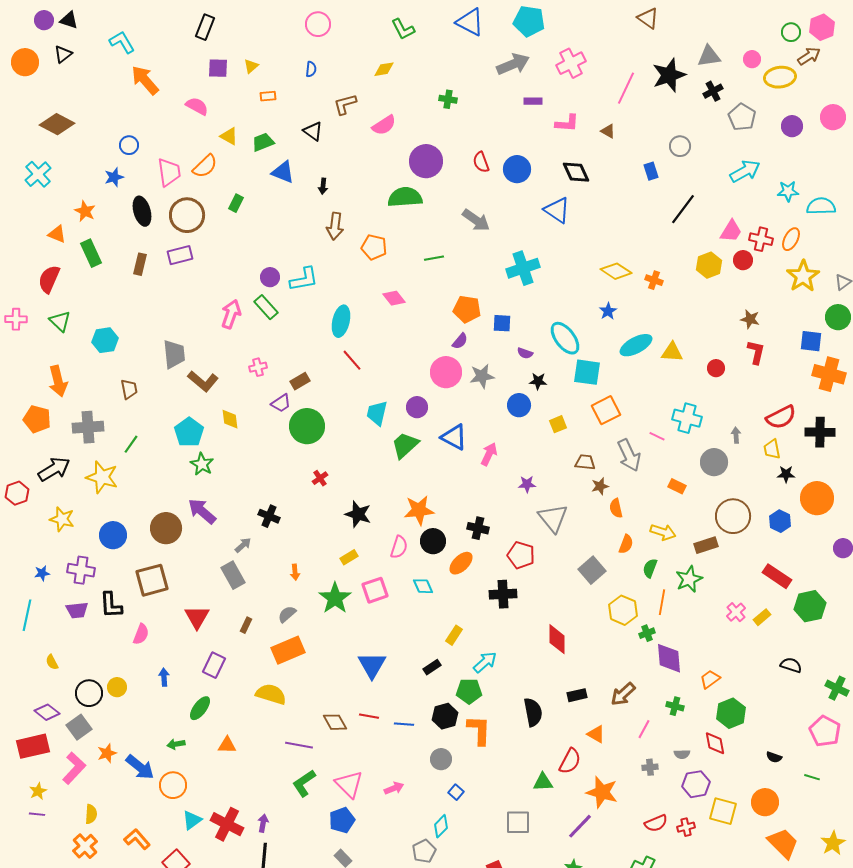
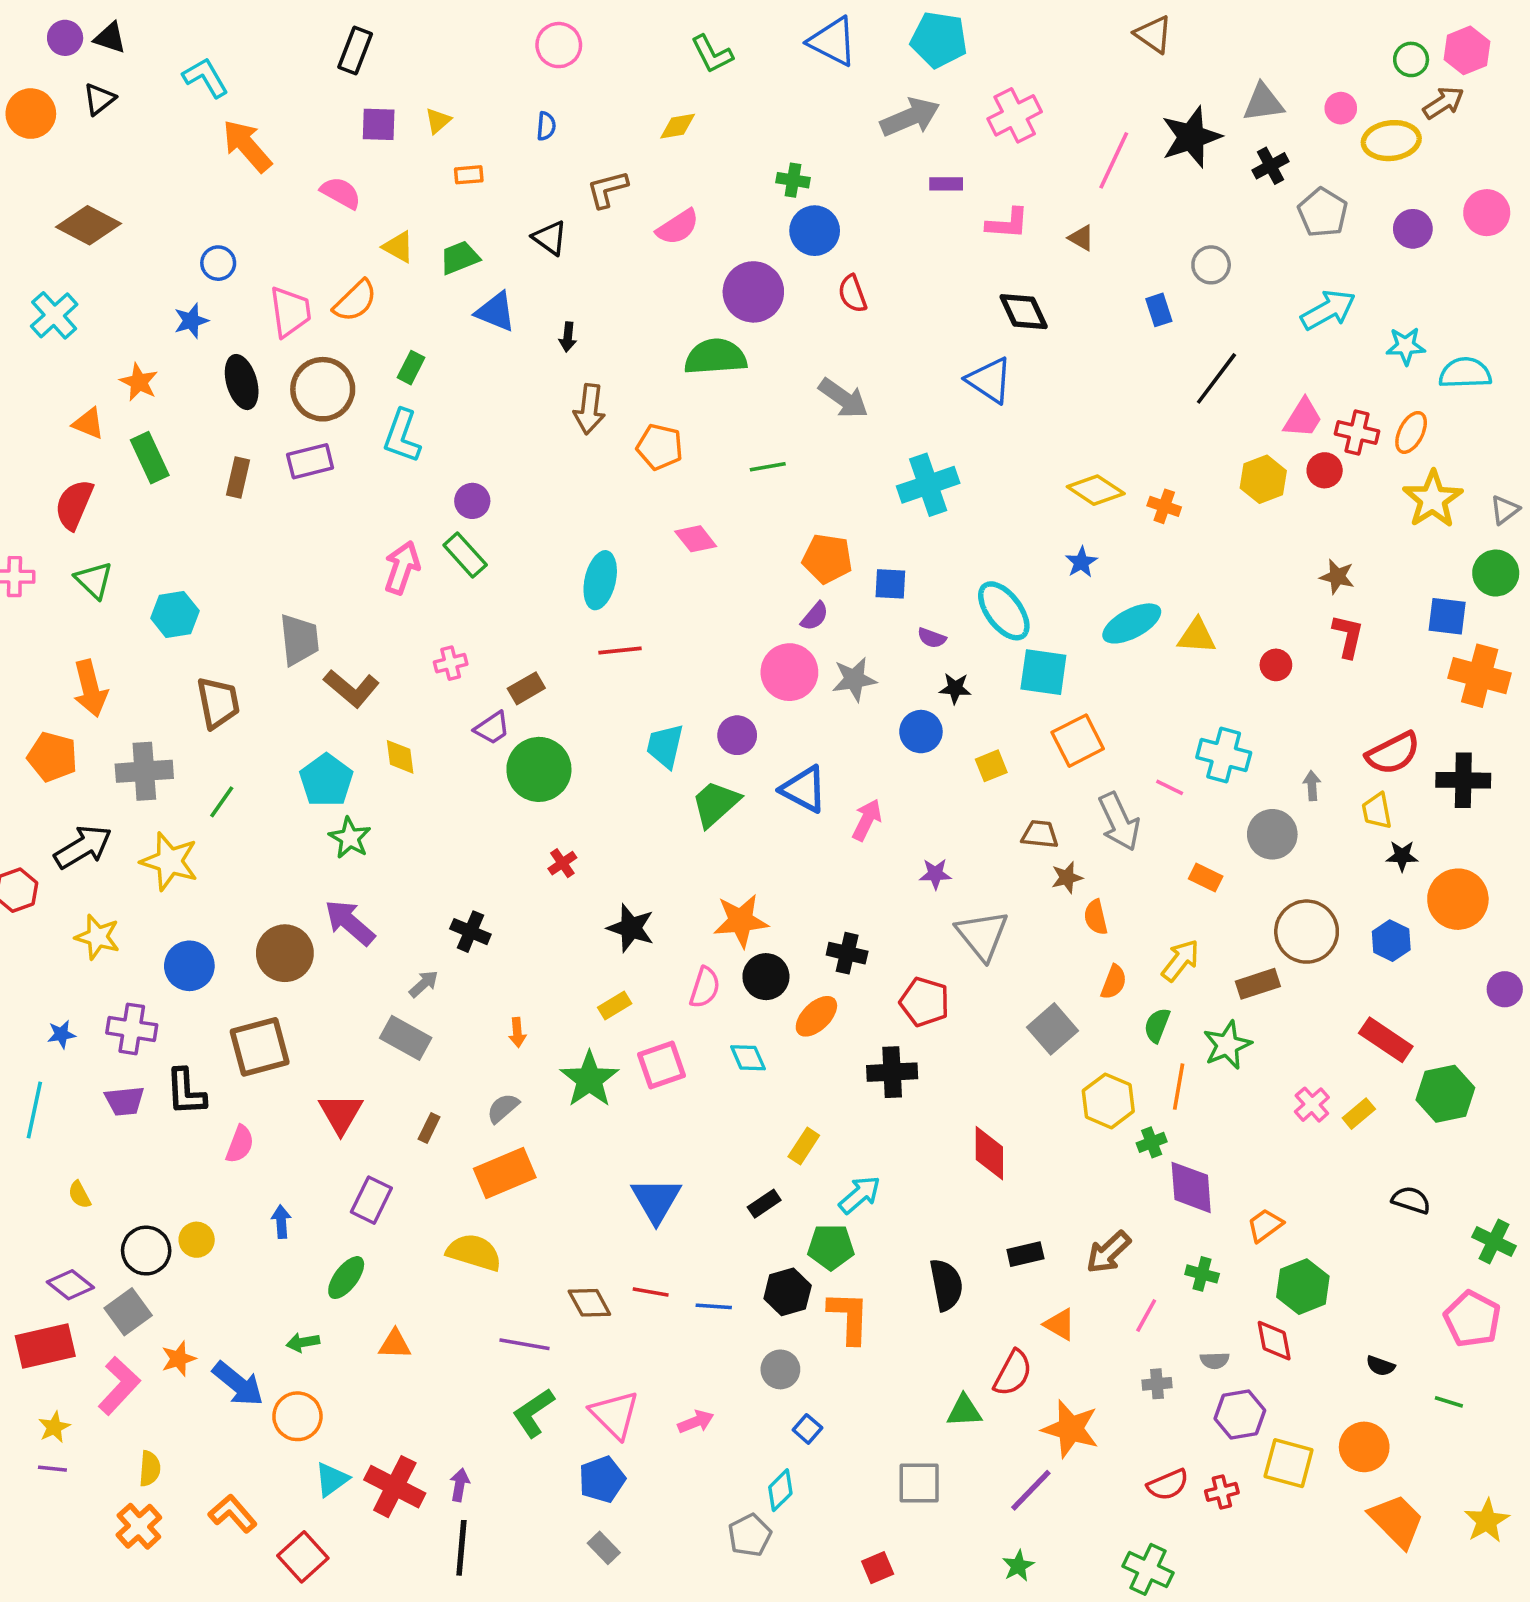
blue circle: (517, 169) -> (815, 231), moved
cyan L-shape: (304, 279) -> (402, 436), moved, turned 120
red line: (352, 360) -> (620, 650), turned -55
brown trapezoid: (129, 389) -> (218, 703), size x1.4
yellow arrow: (663, 532) -> (1180, 960), turned -70
gray rectangle: (233, 575) -> (406, 1038), turned -32

